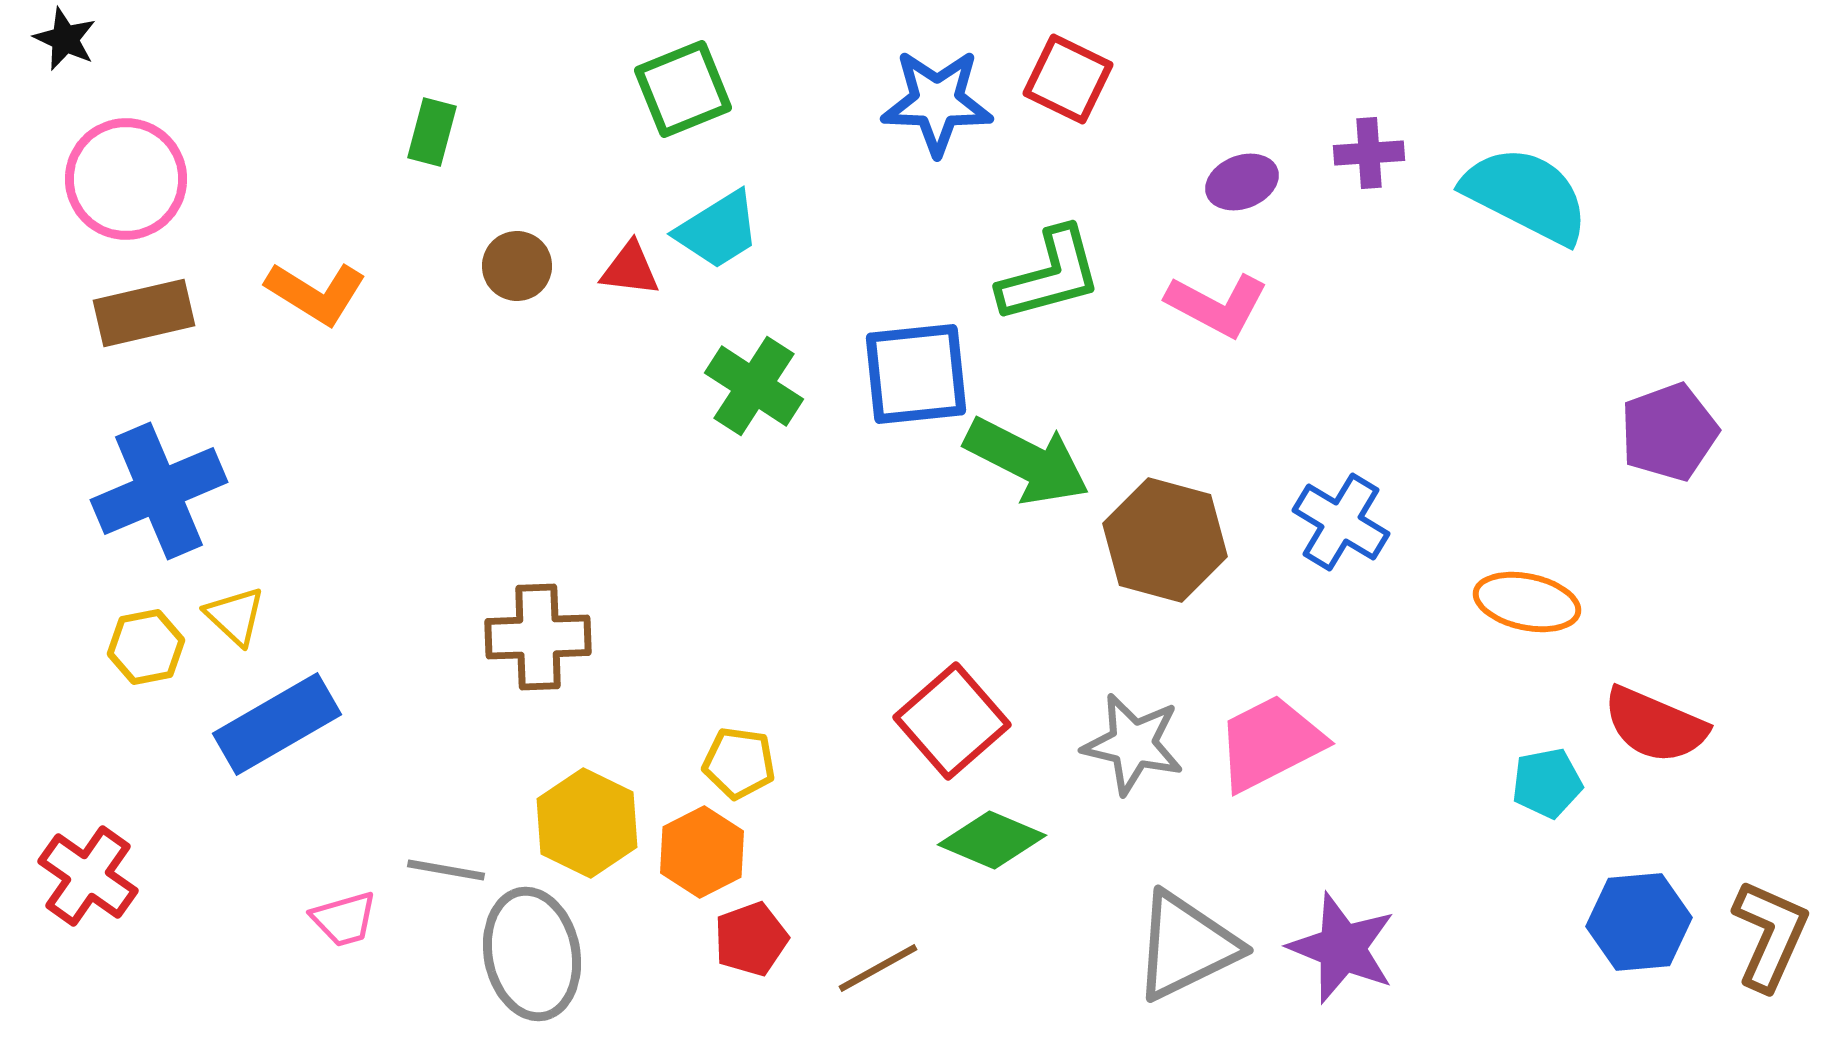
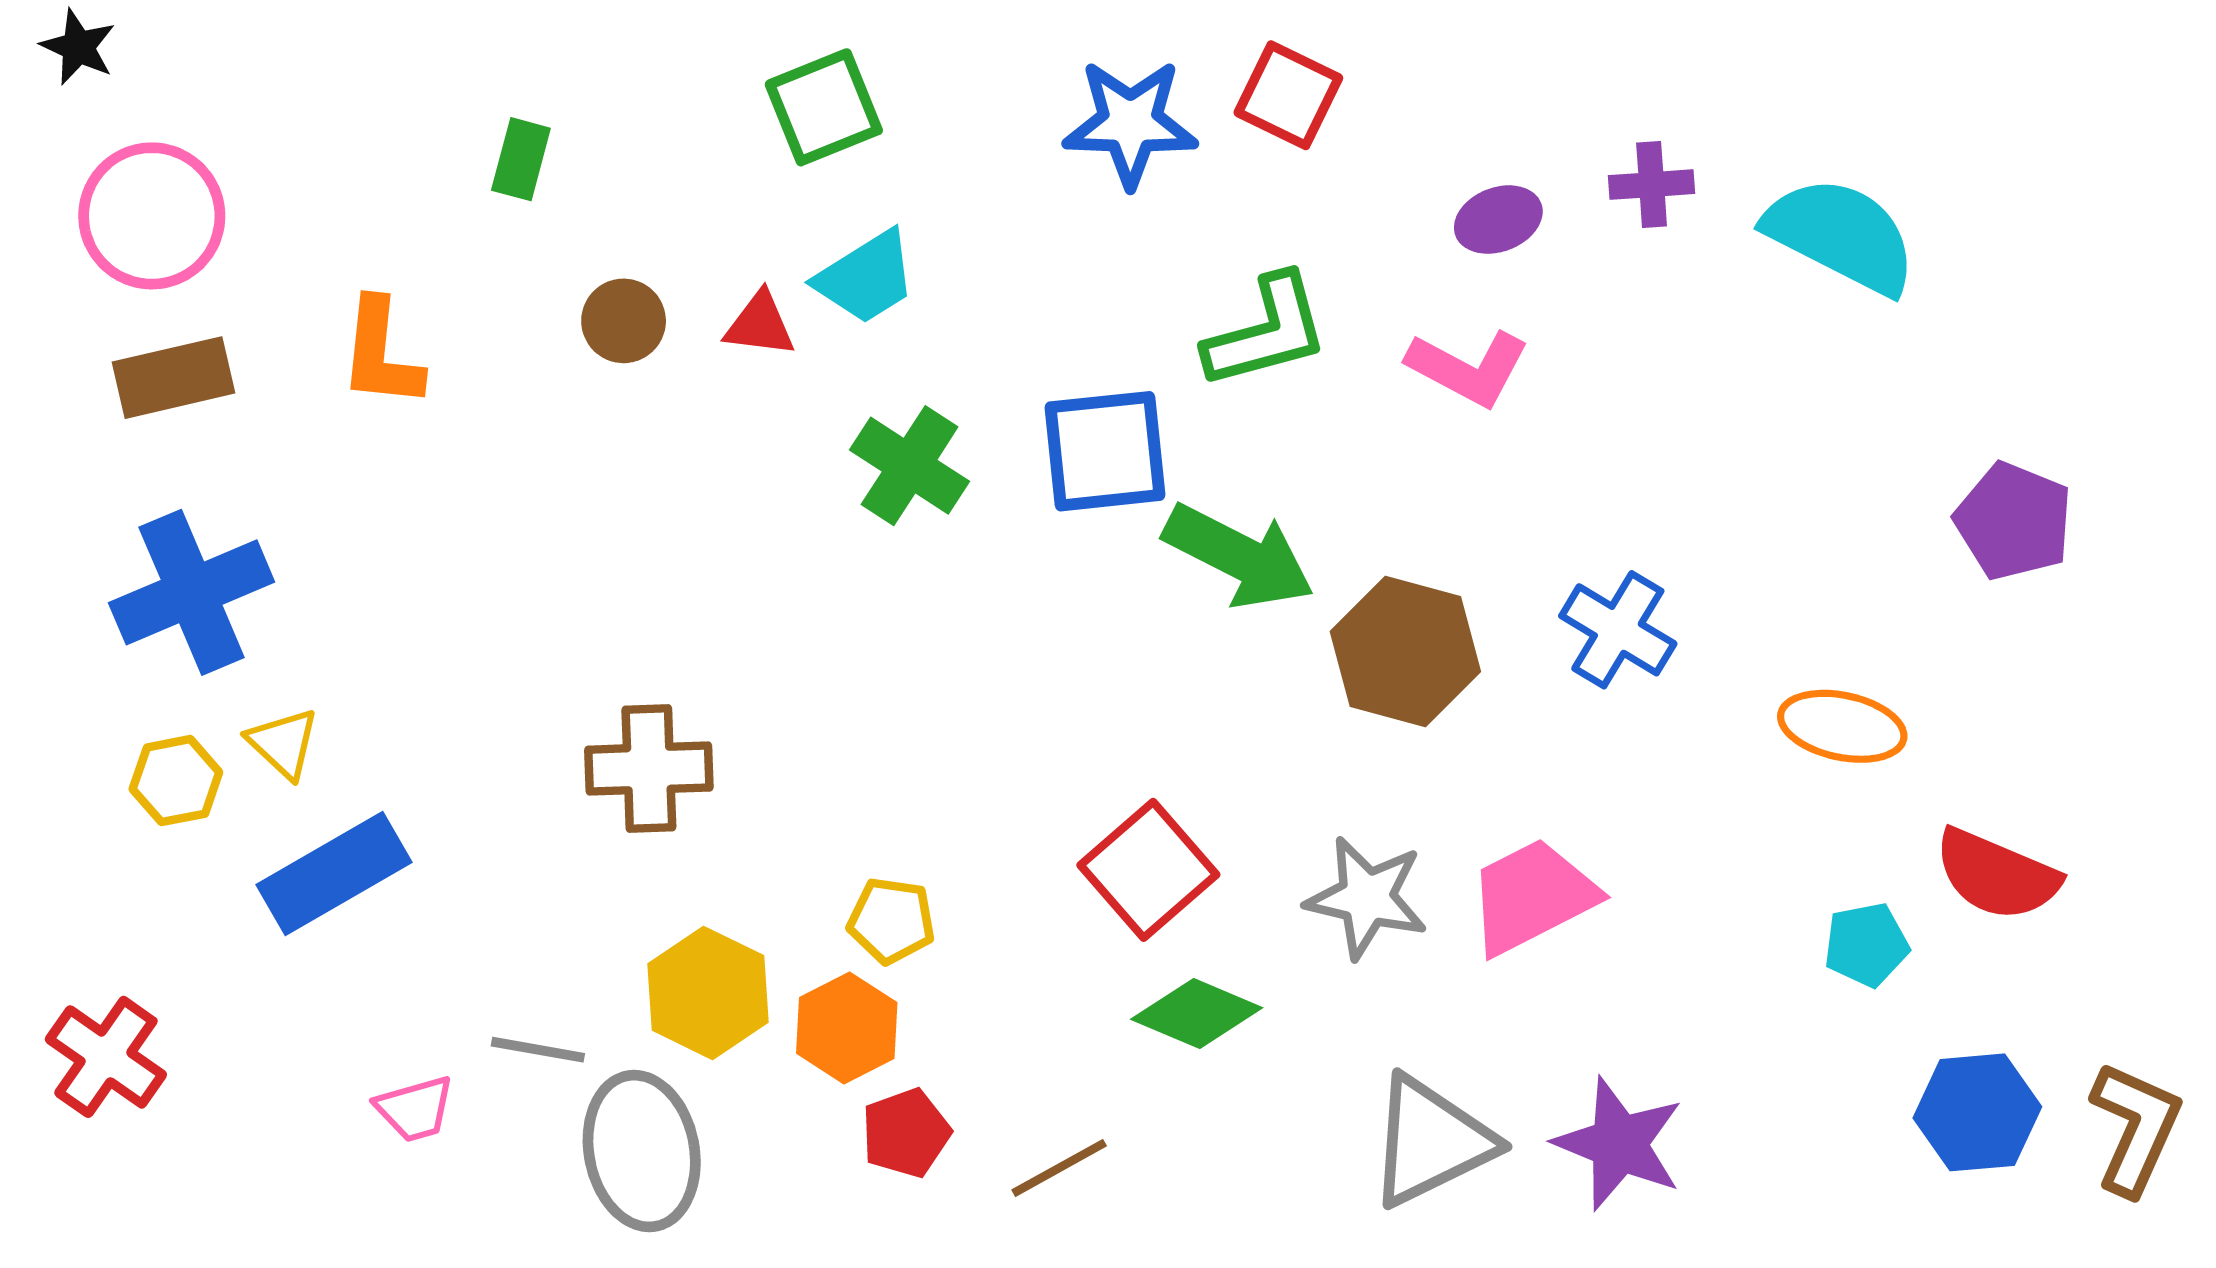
orange L-shape: (316, 293) -> (381, 353), turned 64
purple pentagon: (1669, 432) -> (2014, 521), turned -30

